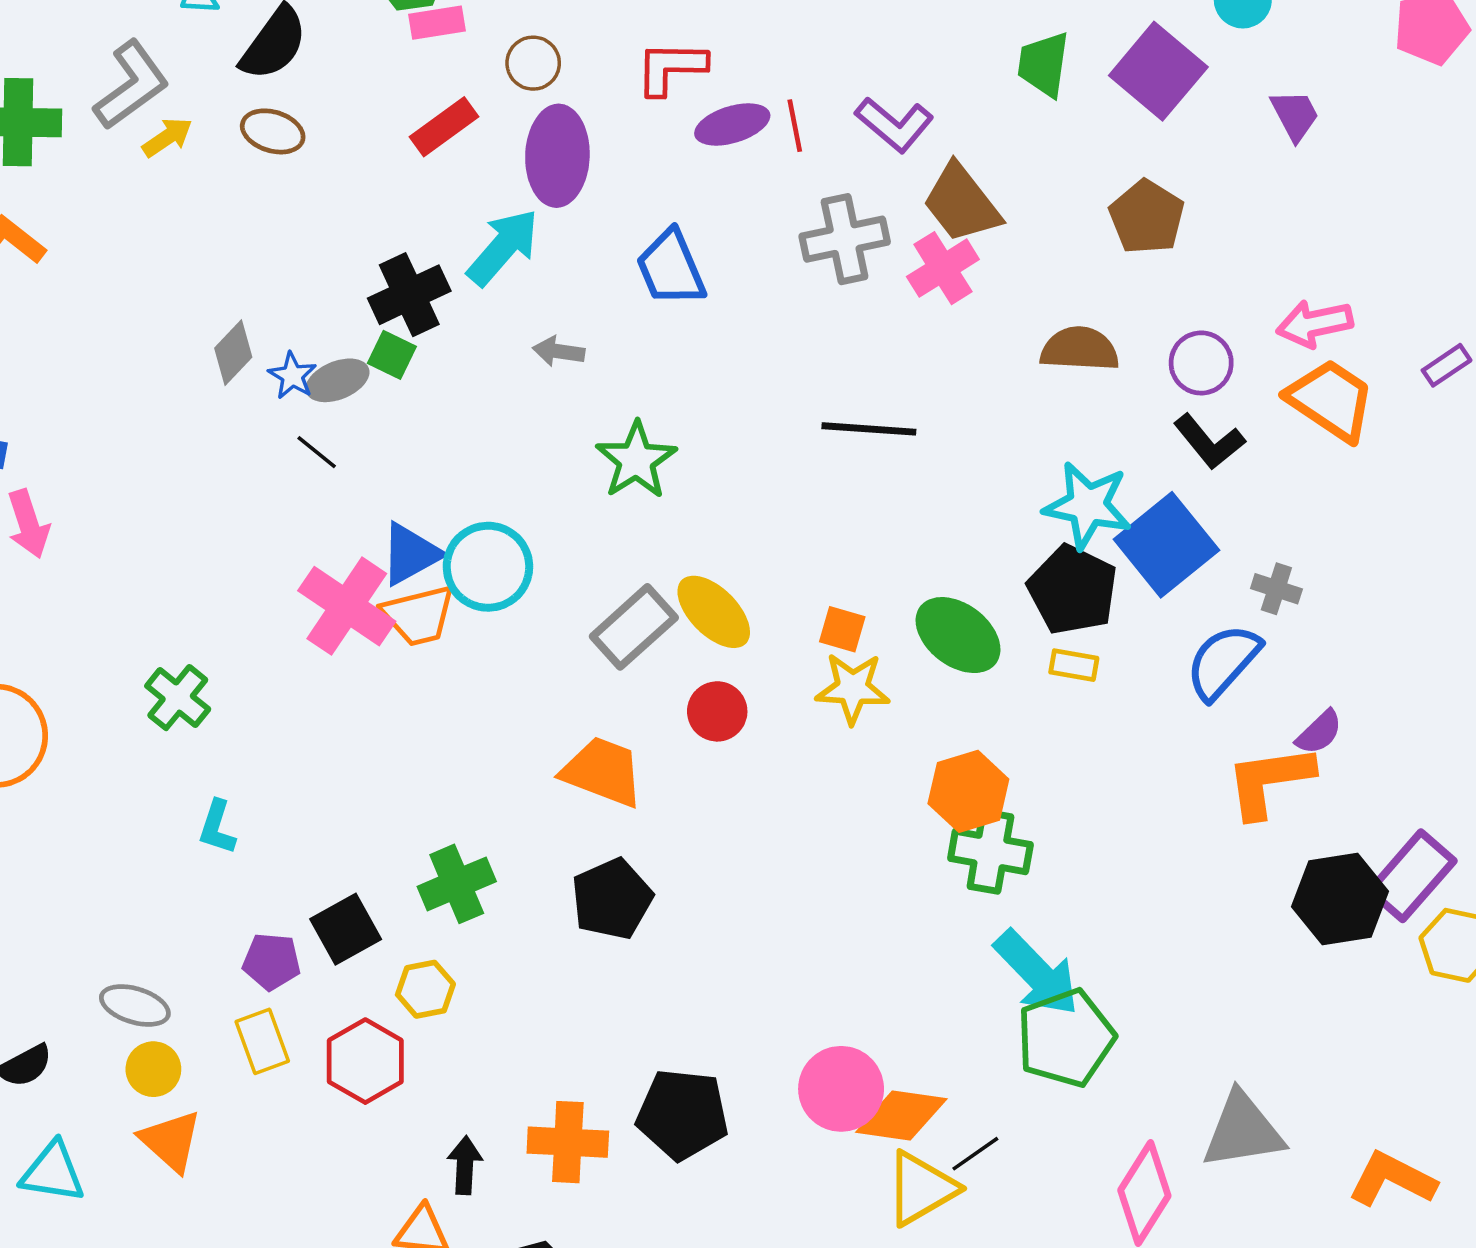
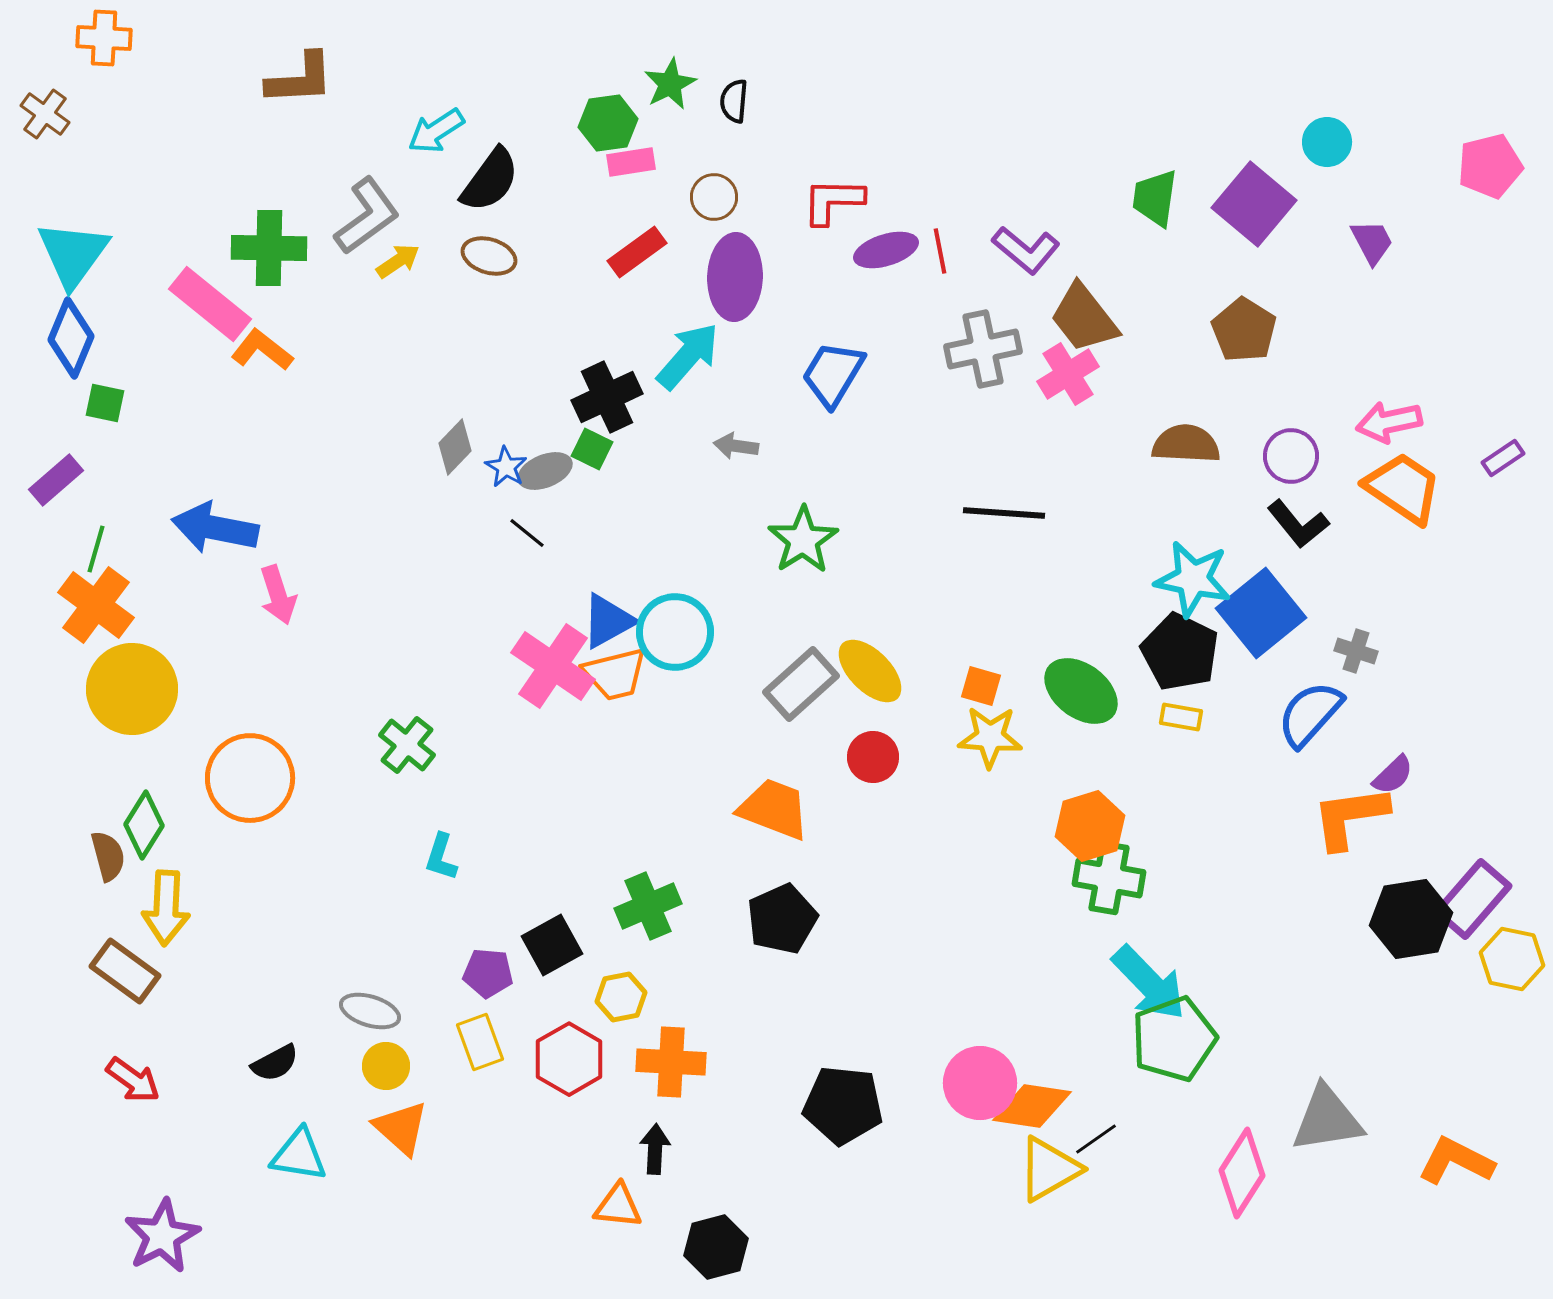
blue trapezoid: (671, 268) -> (833, 374), turned 54
orange cross: (568, 1142) -> (671, 1062), moved

